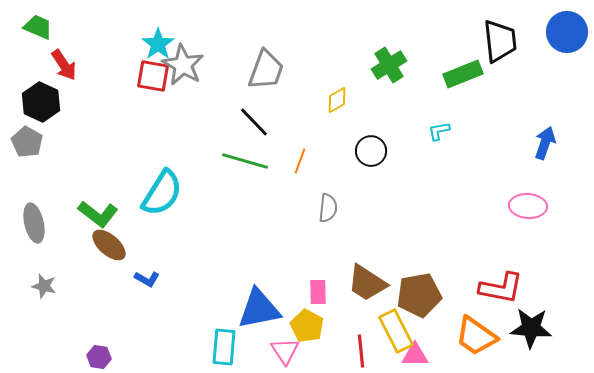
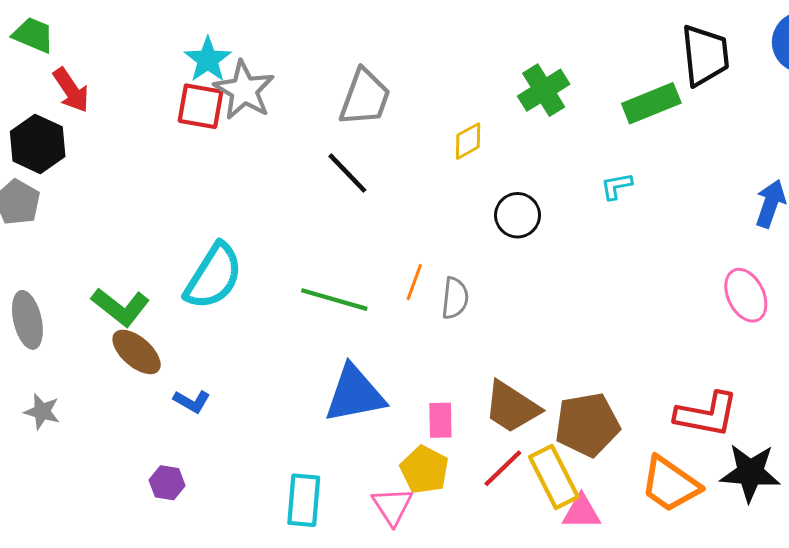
green line: (245, 161) -> (334, 300), moved
orange line: (300, 161) -> (414, 282), moved
pink ellipse: (528, 206) -> (746, 295), turned 60
blue triangle: (259, 309) -> (355, 394), moved
red line: (361, 351) -> (503, 468), moved, turned 52
purple hexagon: (99, 357) -> (167, 483), moved

